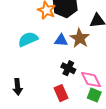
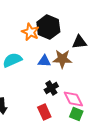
brown star: (80, 38) -> (62, 59), turned -30
black cross: (68, 68) -> (51, 88), turned 32

